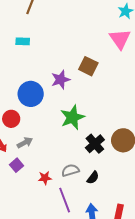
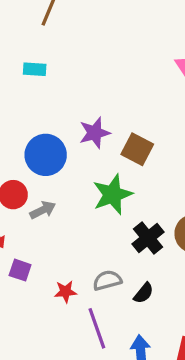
brown square: (88, 66) -> (137, 149), moved
gray arrow: (25, 143) -> (43, 210), moved
purple square: (17, 165) -> (20, 270), turned -32

